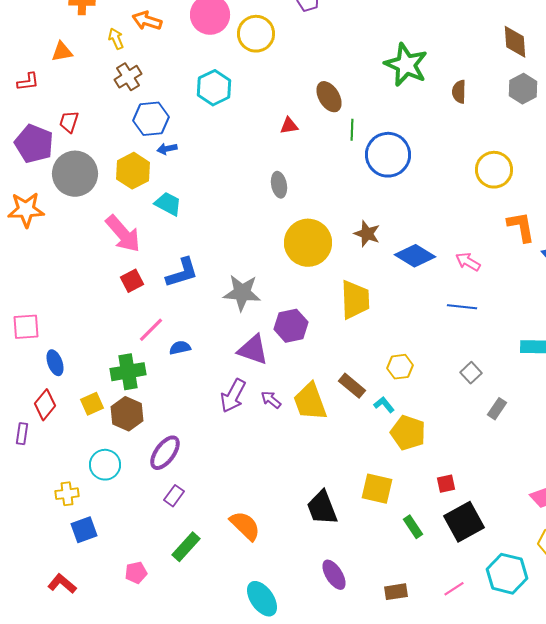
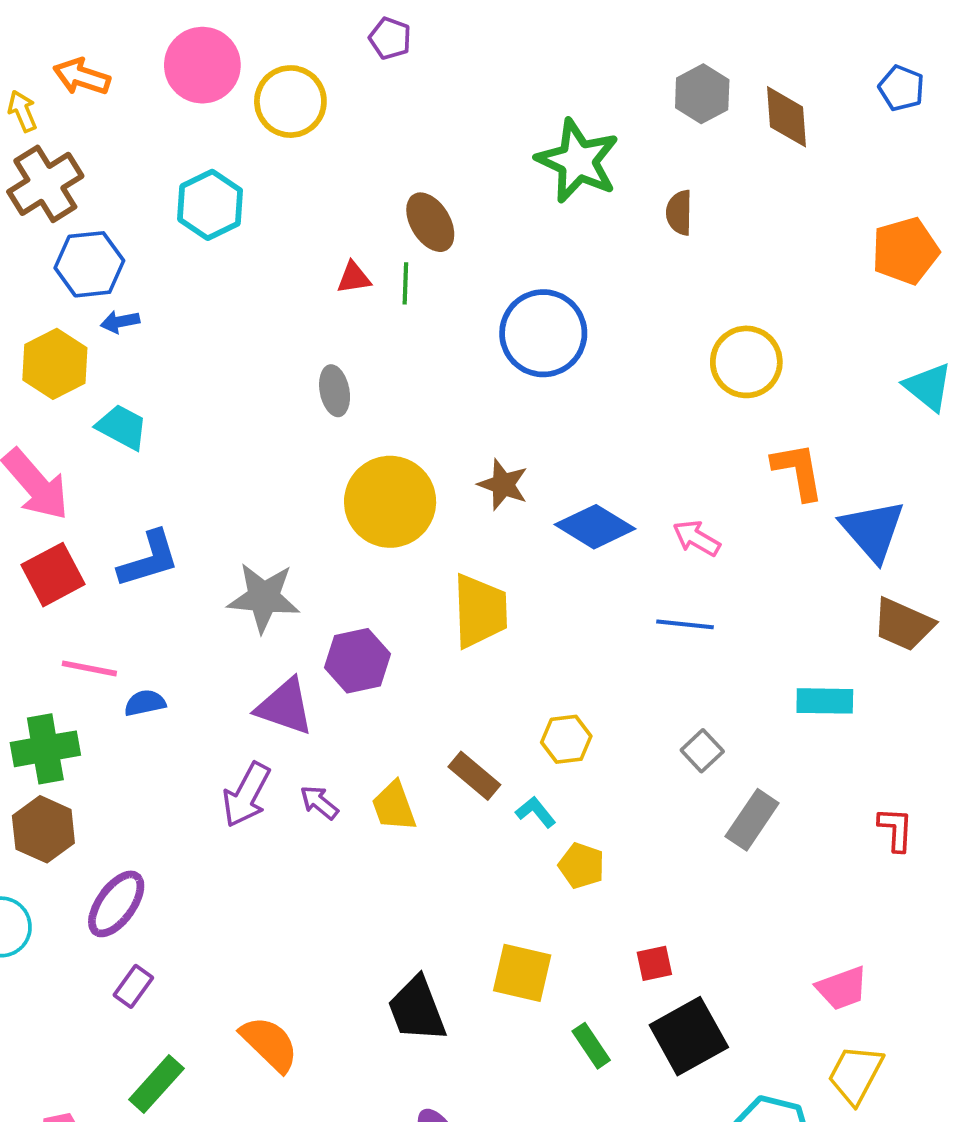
brown cross: (128, 77) -> (45, 184), size x1.4
gray hexagon: (523, 89) -> (702, 94), moved
green line: (352, 130) -> (405, 283), moved
red square: (132, 281) -> (53, 575), size x1.4
pink line: (151, 330) -> (89, 668), turned 56
yellow trapezoid: (310, 402) -> (394, 806), size x0.7
gray rectangle: (497, 409) -> (752, 820), size x1.4
yellow pentagon: (408, 433) -> (582, 866), size x0.7

